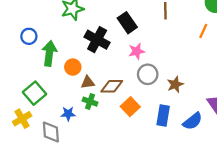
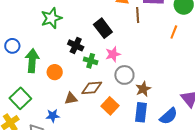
black cross: (97, 40) -> (76, 45), size x0.7
brown triangle: (88, 82) -> (71, 98), moved
brown star: (175, 85) -> (143, 89), moved
green cross: (90, 102) -> (91, 61), moved

